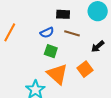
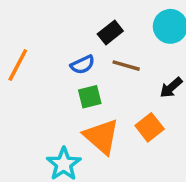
black rectangle: (63, 14) -> (110, 32), turned -40
green square: (51, 51) -> (90, 97), turned -32

